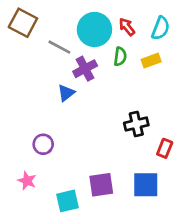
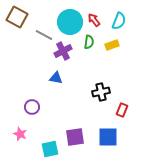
blue triangle: (66, 93) -> (56, 78), moved, turned 48

